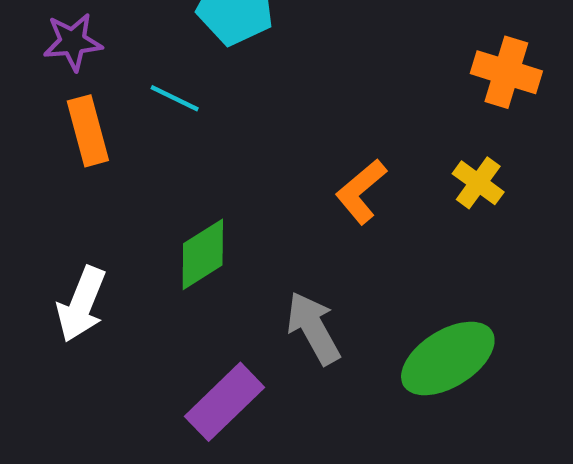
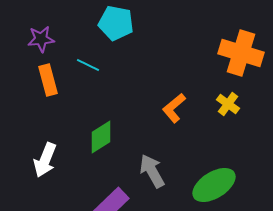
orange cross: (506, 72) -> (241, 53), size x1.4

